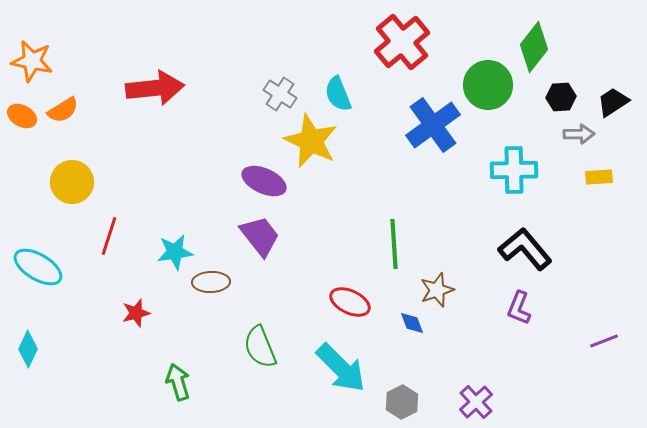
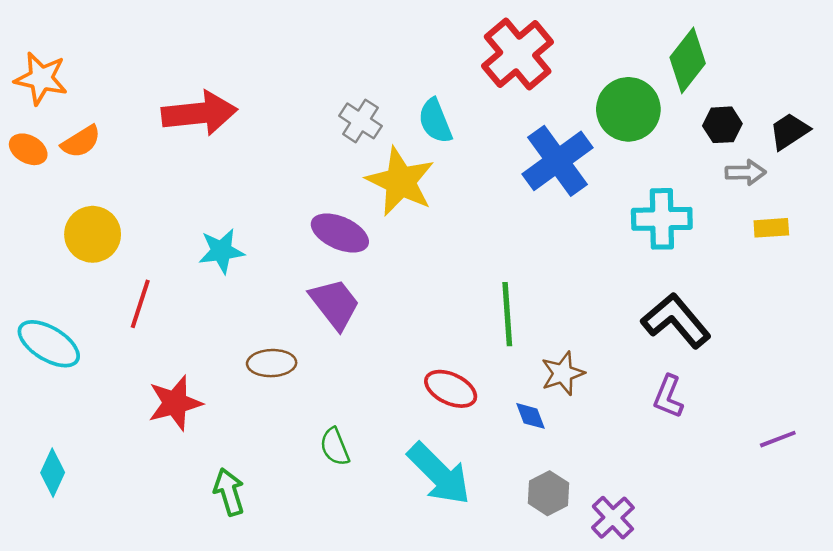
cyan star: (175, 252) -> (221, 251), moved
red star: (136, 313) -> (175, 403), size x1.5
green semicircle: (260, 347) -> (335, 447), size x0.7
cyan diamond: (28, 349) -> (53, 473), moved
gray hexagon: (402, 402) -> (549, 493), moved

